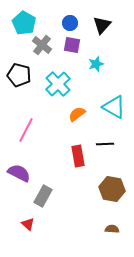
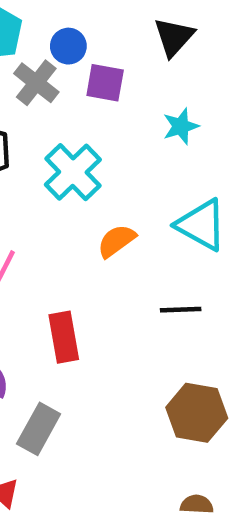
blue circle: (70, 23) -> (68, 46), moved
cyan star: (96, 64) -> (181, 126), moved
red rectangle: (78, 156) -> (64, 337), moved

